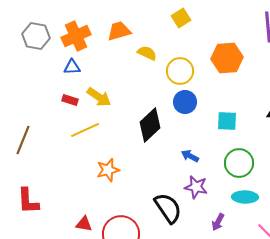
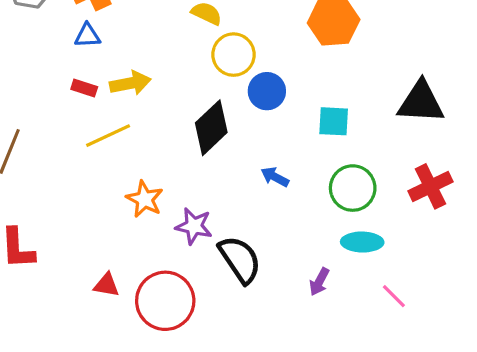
yellow circle: (180, 71) -> (234, 55), moved
yellow arrow: (99, 97) -> (130, 83), turned -45
orange star: (108, 170) -> (145, 199), turned -30
purple star: (196, 187) -> (194, 226), moved

